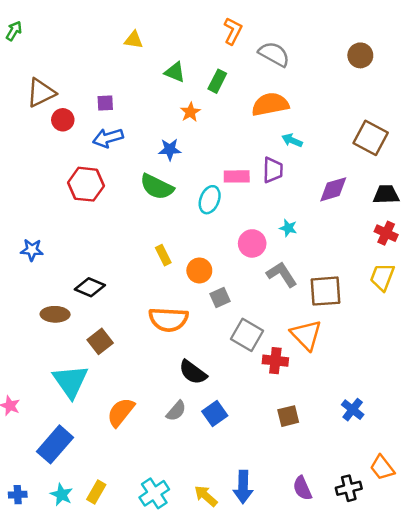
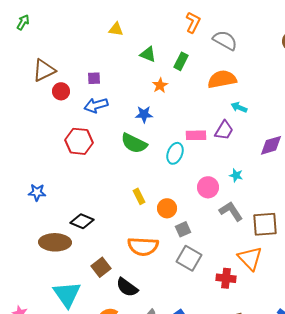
purple trapezoid: (273, 170) -> (224, 130), turned 30
brown ellipse: (55, 314) -> (55, 242), size x1.4
gray square: (247, 335) -> (189, 258), moved
brown square: (100, 341) -> (101, 267), moved
black semicircle: (193, 372) -> (127, 287), moved

